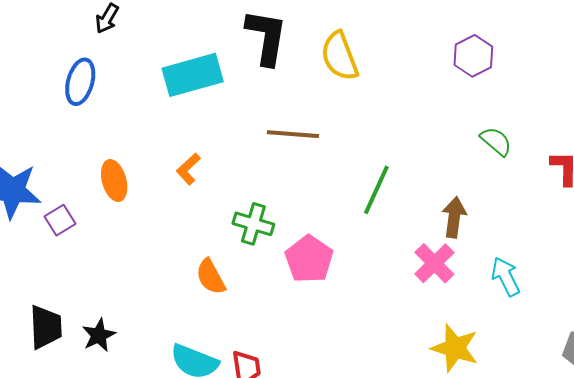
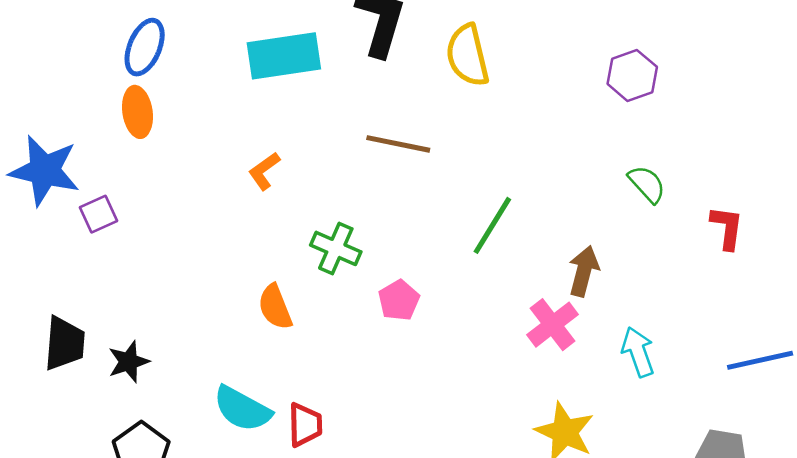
orange ellipse: (114, 180) -> (138, 112), moved
pink pentagon: (309, 259) -> (399, 300), size x0.7

